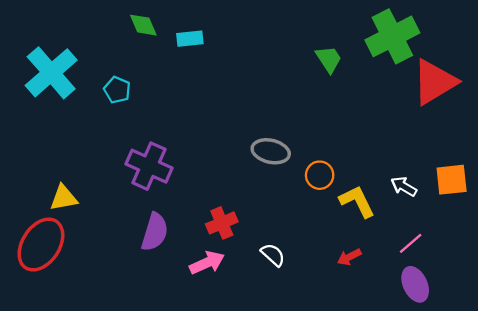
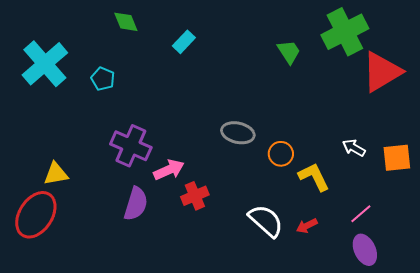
cyan rectangle: (190, 39) -> (184, 42), moved, turned -40
white arrow: (404, 187) -> (354, 148), moved
white semicircle: (273, 255) -> (266, 221), moved, size x1.6
pink arrow: (207, 263) -> (169, 170), moved

